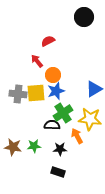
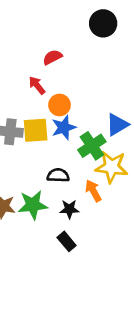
green cross: (63, 113) -> (92, 146), moved
green star: (34, 146) -> (33, 205), size x1.5
black rectangle: (58, 172) -> (67, 241), turned 32

